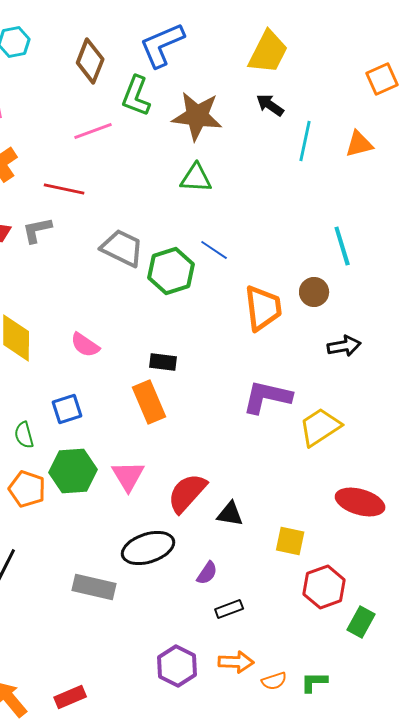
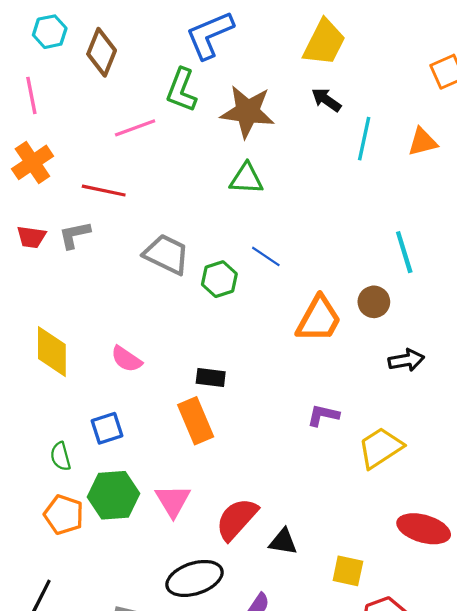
brown diamond: (90, 61) -> (102, 52), moved
green hexagon: (171, 271) -> (219, 279), size x0.7
orange trapezoid: (263, 308) -> (319, 319), turned 36
purple L-shape: (267, 397) -> (323, 415), size x0.6

